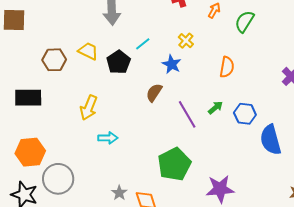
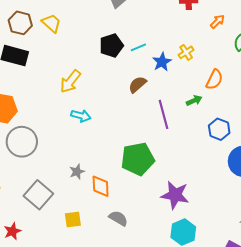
yellow cross: (186, 41) -> (186, 52), moved
cyan line: (143, 44) -> (138, 47), moved
yellow trapezoid: (88, 51) -> (51, 23), moved
brown hexagon: (54, 60) -> (20, 23), moved
green arrow: (215, 108) -> (194, 100), moved

